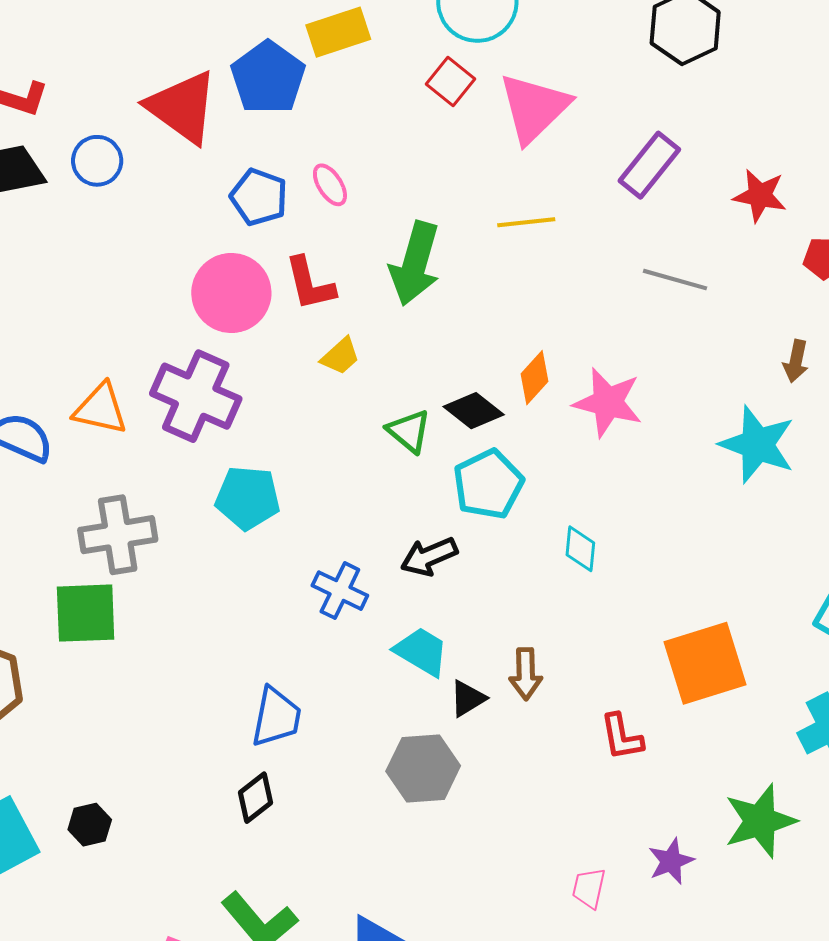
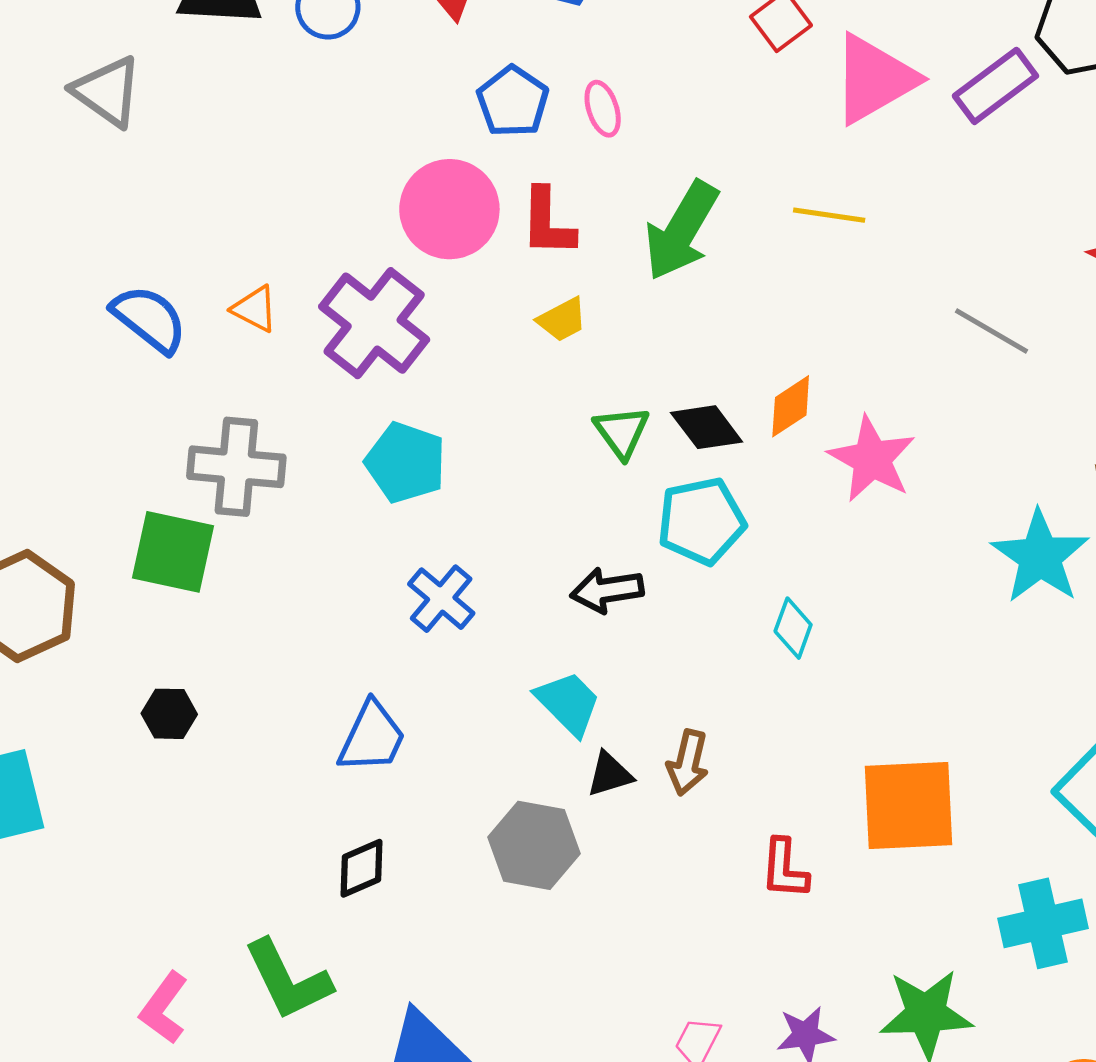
purple rectangle: (649, 165) -> (995, 86), moved
orange triangle: (101, 409) -> (255, 309), size x0.7
blue cross: (340, 591) -> (441, 599), moved
black diamond: (256, 798) -> (361, 868), moved
black hexagon: (90, 825) -> (169, 714), moved

